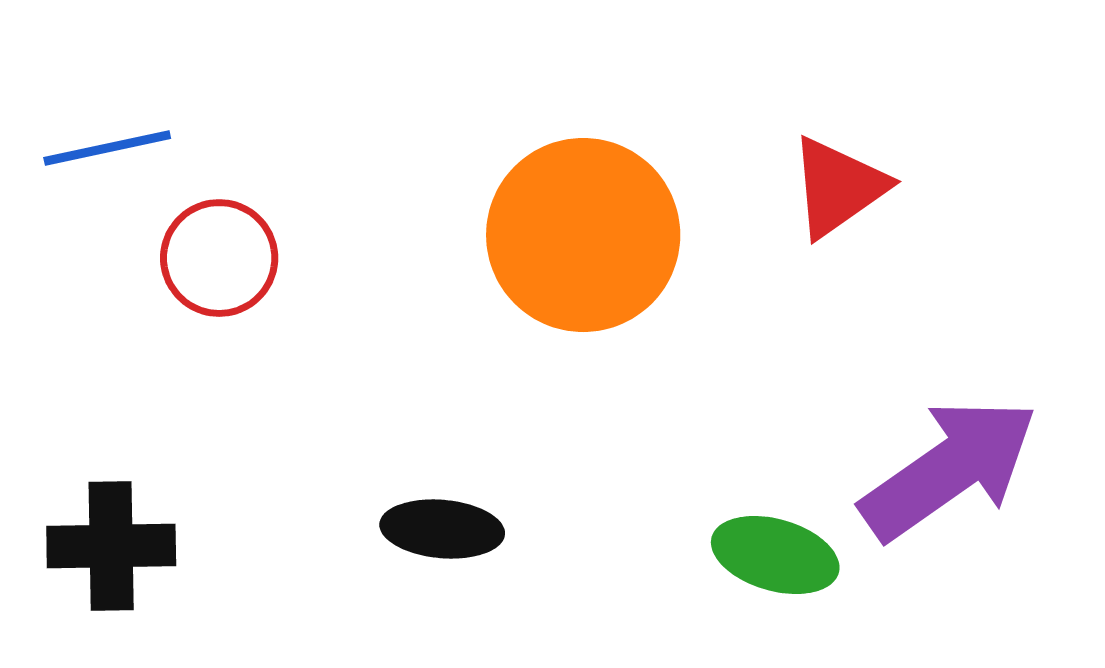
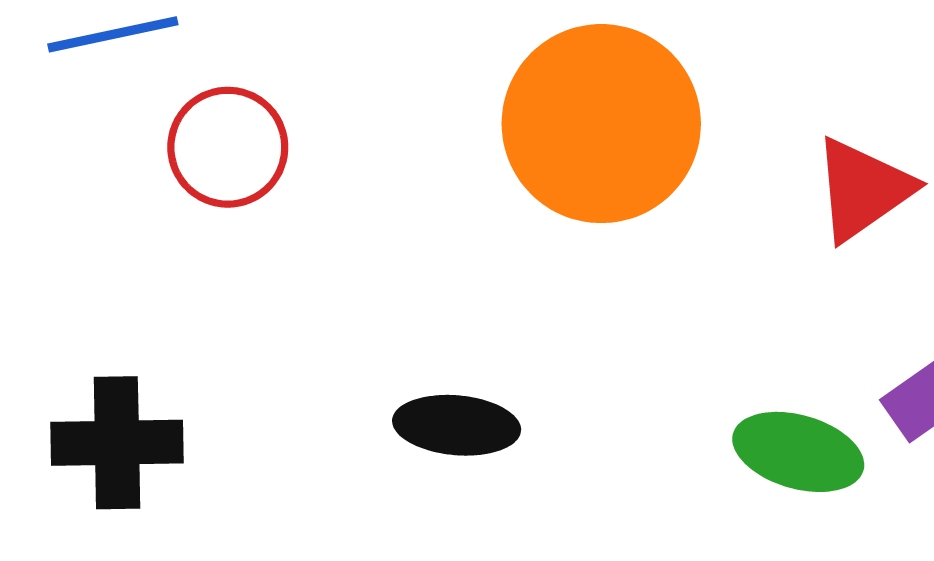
red triangle: (838, 187) -> (863, 189), moved

